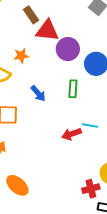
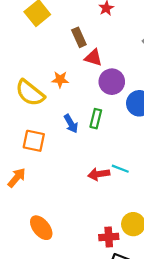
red triangle: (47, 31) -> (93, 58), size x0.7
green rectangle: (73, 89) -> (96, 119), moved
orange ellipse: (17, 185) -> (41, 228), moved

